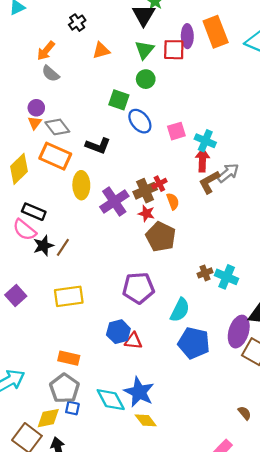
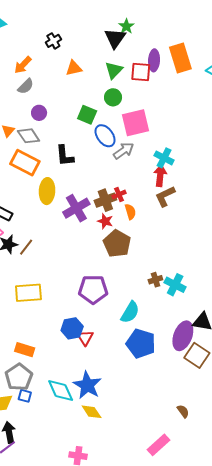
gray semicircle: (51, 74) -> (26, 86), turned -90
purple circle: (36, 108) -> (39, 113), moved
pink square: (176, 131) -> (136, 123), moved, size x1.6
black L-shape: (98, 146) -> (65, 156), turned 60
gray arrow: (228, 173) -> (124, 151), moved
red triangle: (133, 341) -> (85, 338), turned 48

